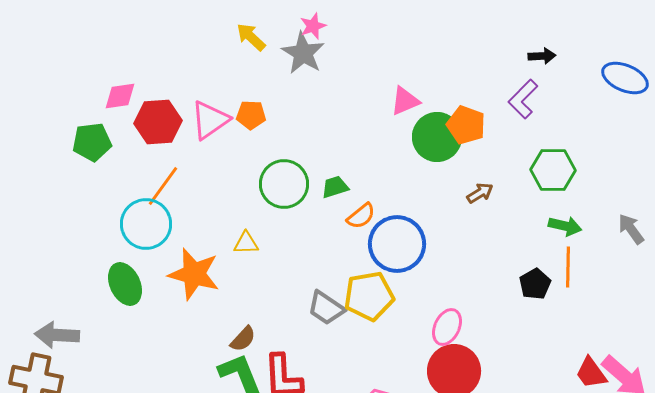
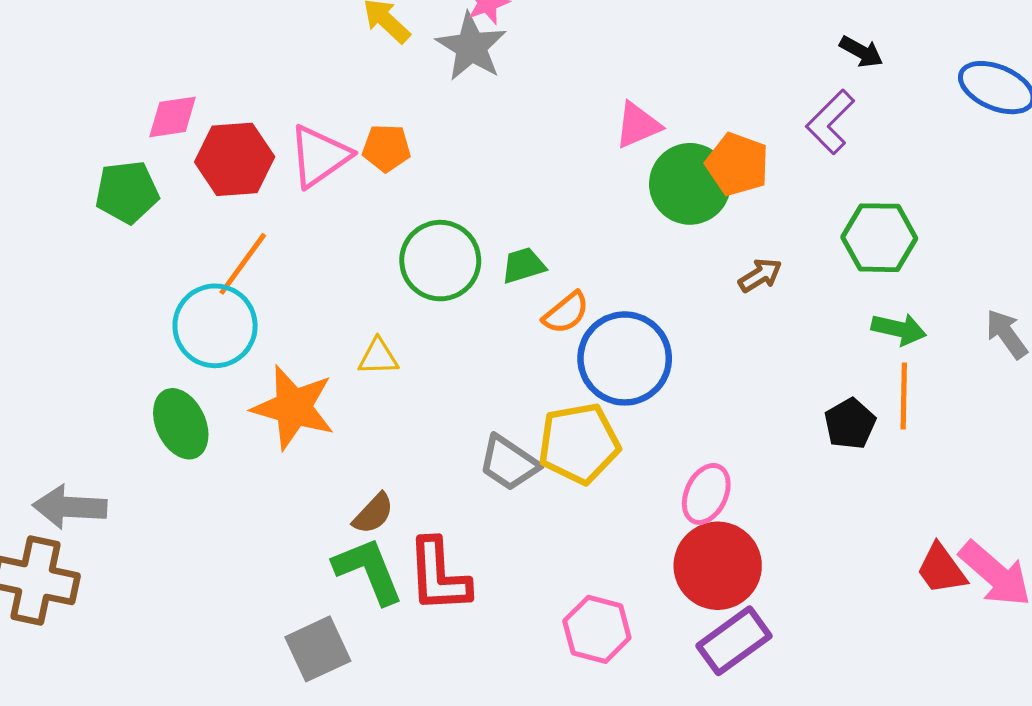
black arrow: (542, 56) -> (861, 52), turned 32

